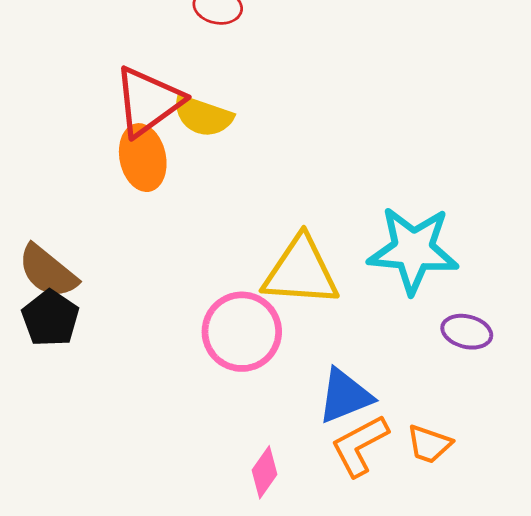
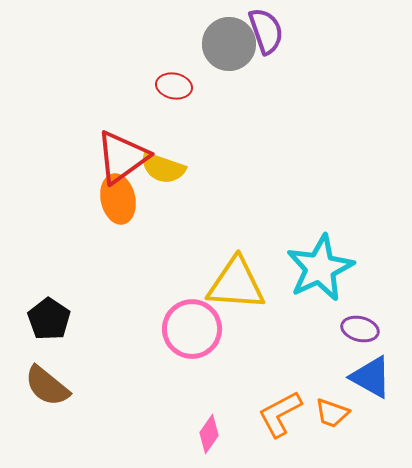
cyan star: (413, 250) -> (320, 268), turned -30
brown semicircle: (48, 271) -> (47, 386), moved
blue triangle: (345, 396) -> (371, 377), moved, turned 51

